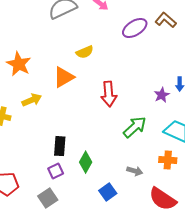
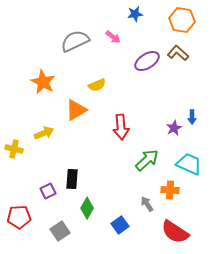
orange star: (19, 64) -> (43, 82), moved
orange cross: (168, 160) -> (170, 190), moved
green diamond: (86, 162) -> (87, 208), moved
purple square: (56, 171) -> (48, 191), moved
gray arrow: (135, 171) -> (147, 204), turned -140

